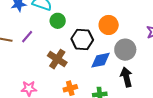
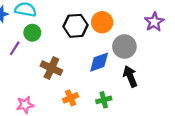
green circle: (58, 21) -> (32, 33), moved
black hexagon: (82, 39) -> (75, 26), moved

